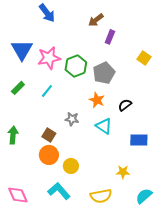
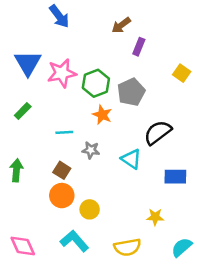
cyan line: (47, 91) -> (64, 132), moved, turned 48
orange star: (97, 100) -> (102, 115), moved
black semicircle: (125, 105) -> (158, 132), size x1.6

